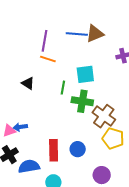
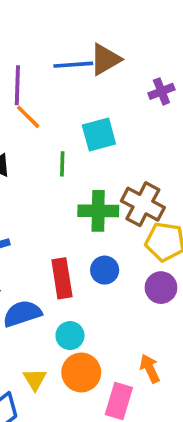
orange line: (48, 59) -> (28, 117), turned 35
green cross: (82, 101) -> (98, 211), moved
purple circle: (102, 175) -> (161, 288), moved

